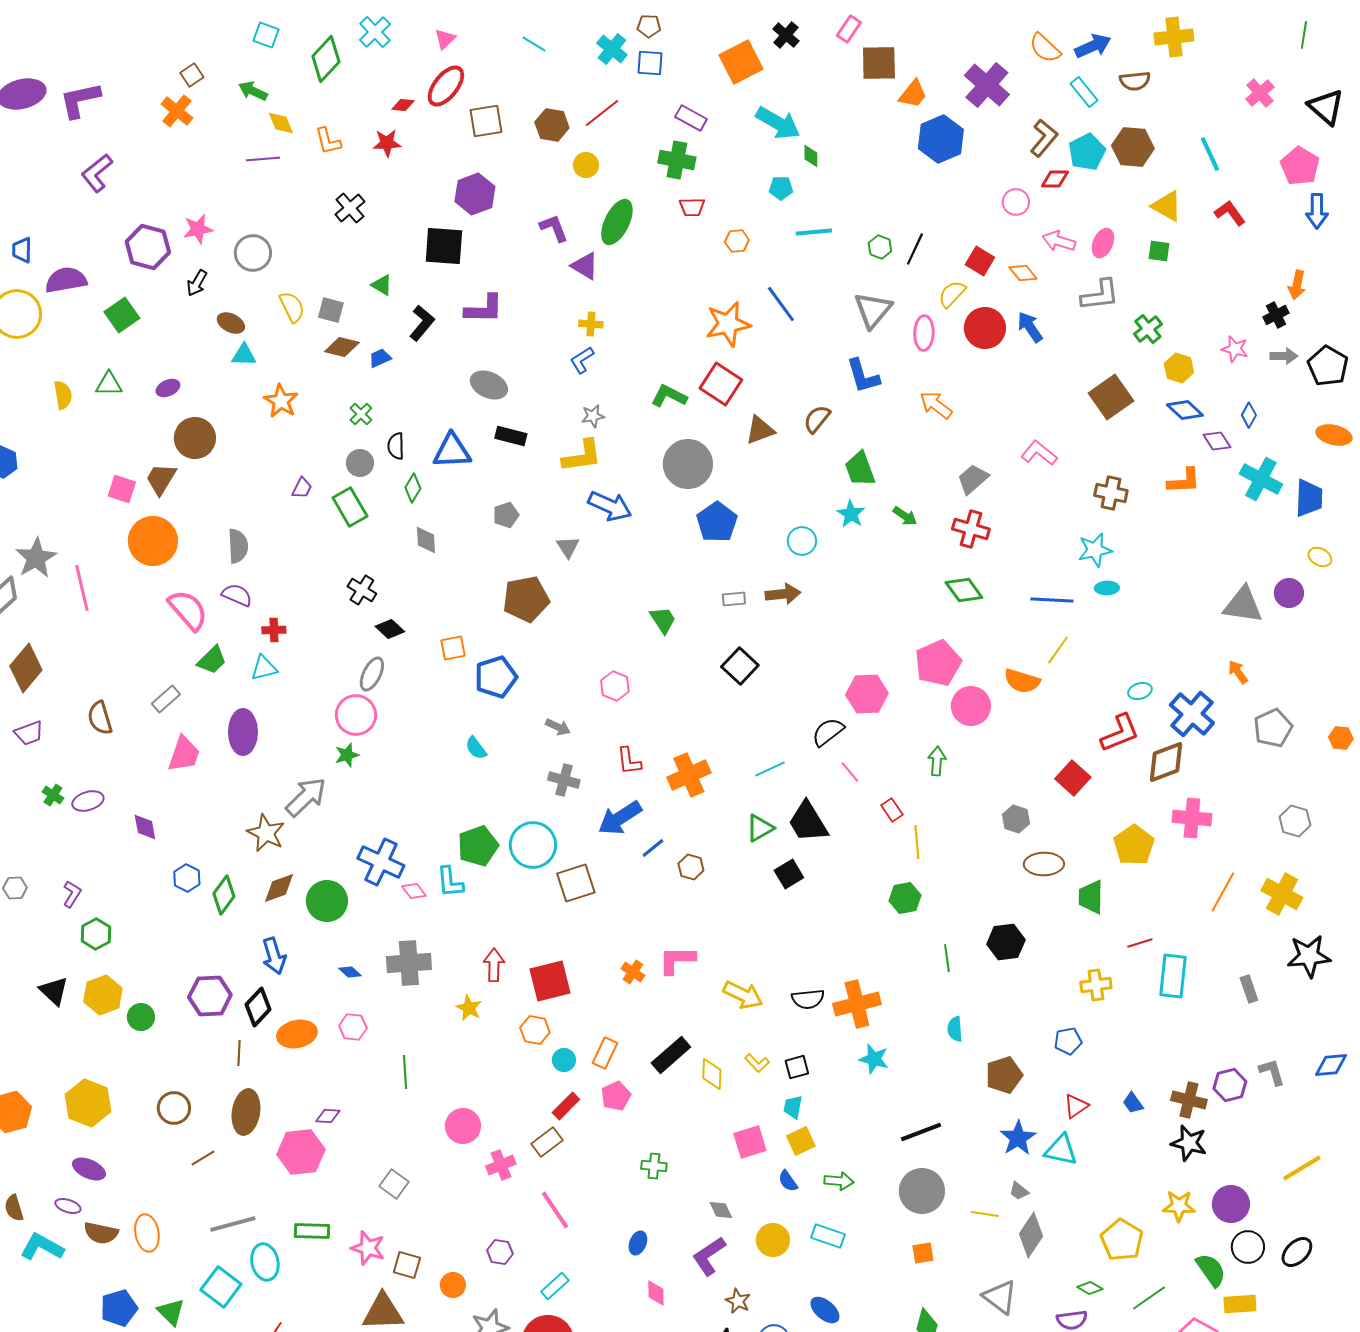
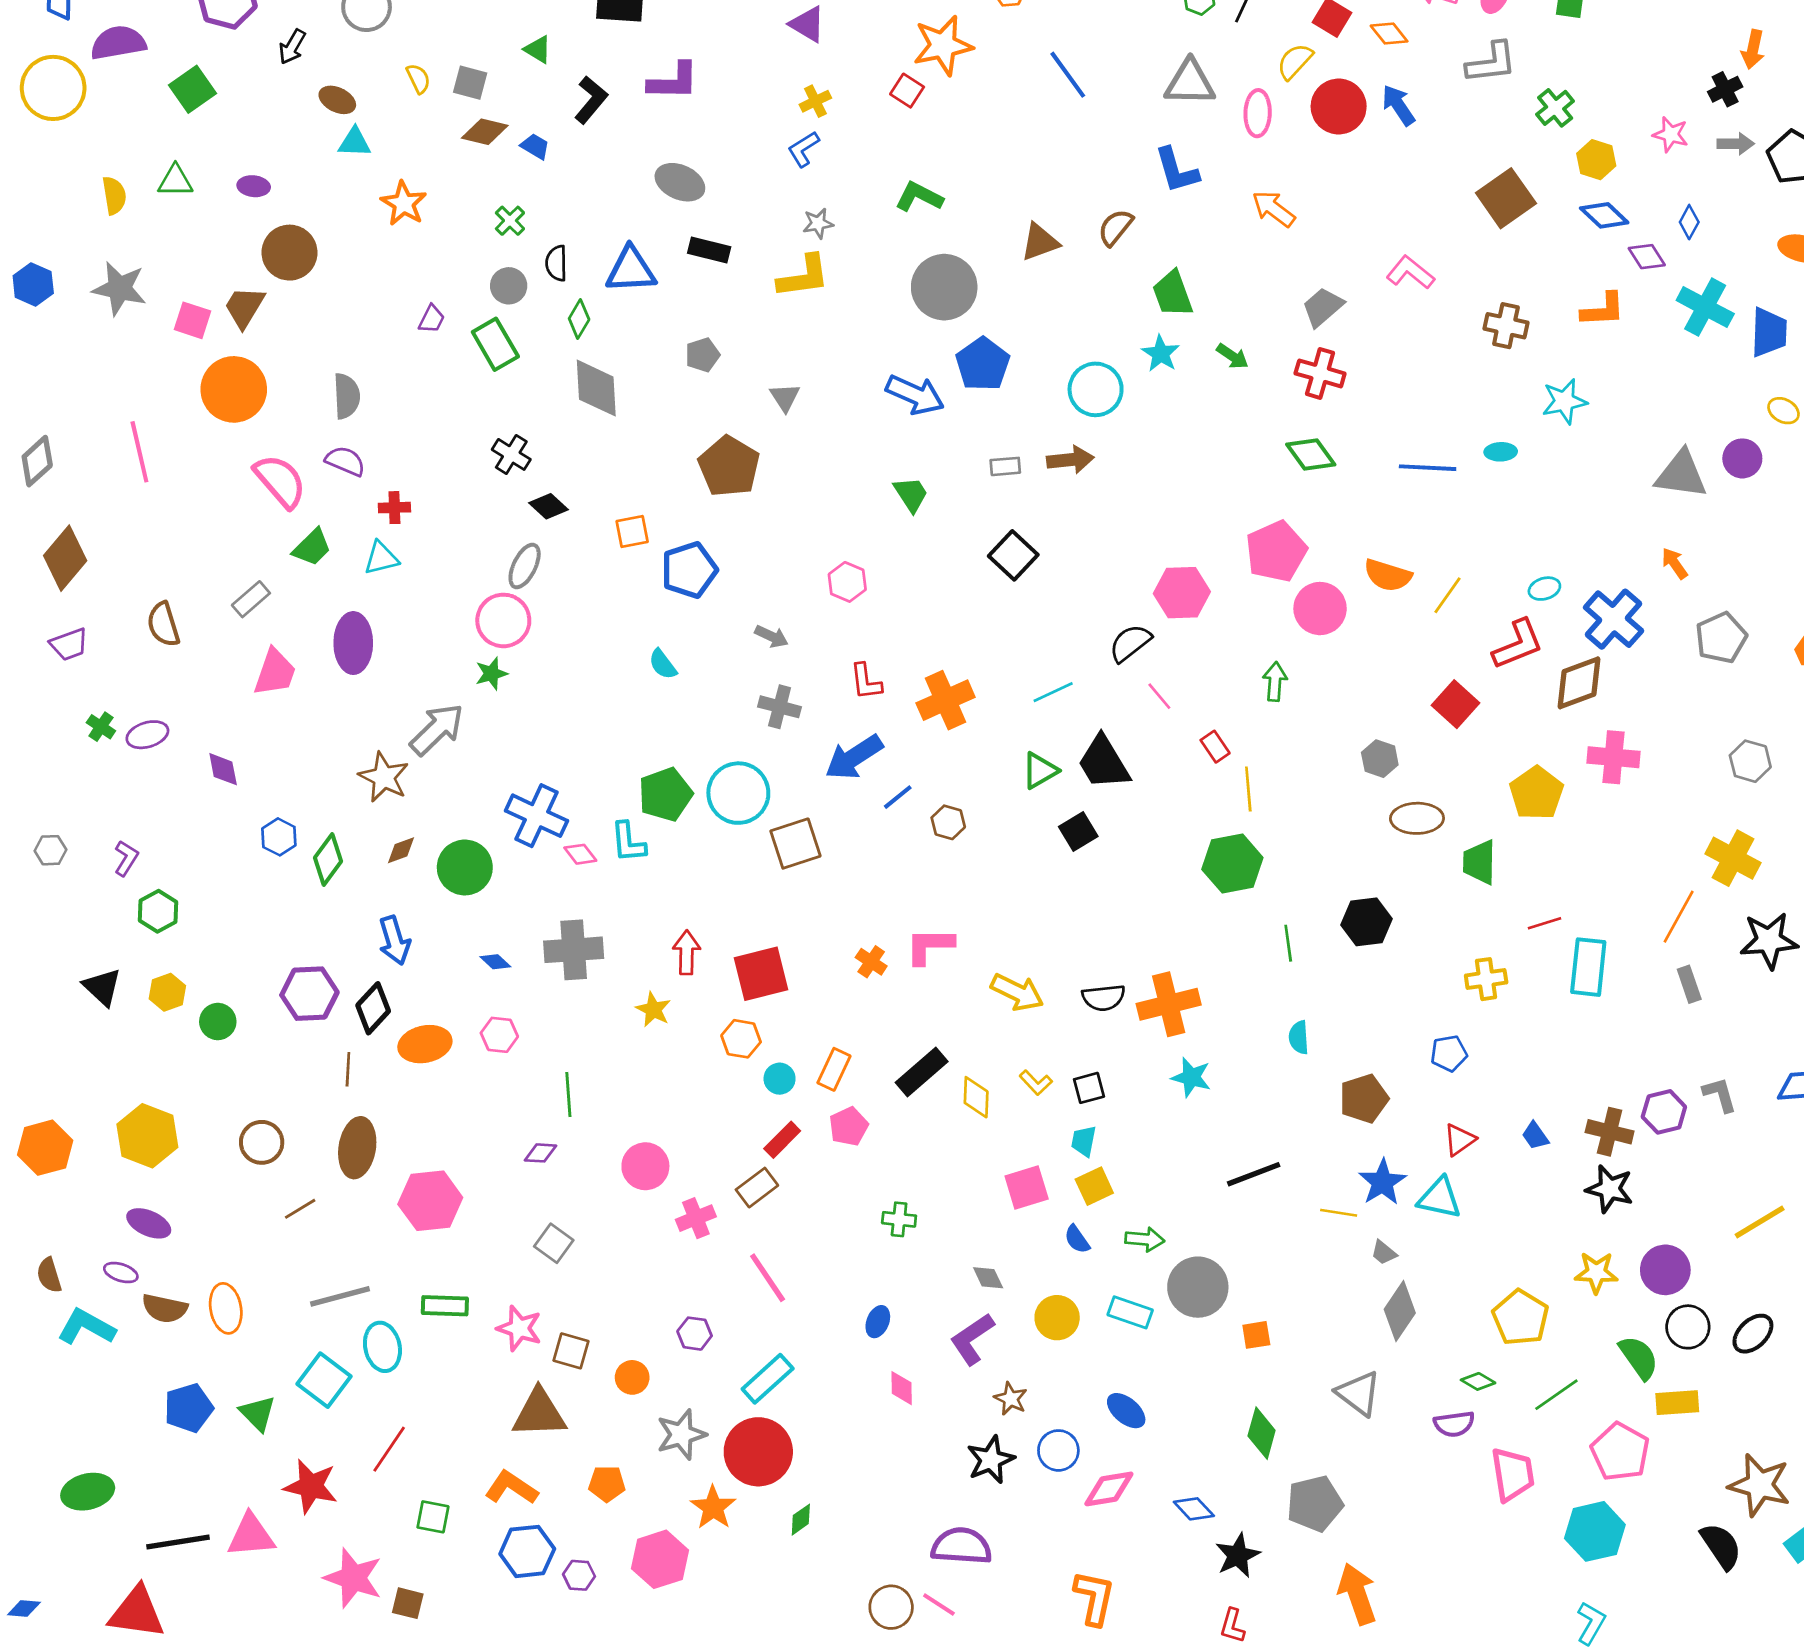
yellow semicircle: (292, 307) -> (418, 79), size x0.7
gray triangle: (873, 310) -> (1190, 83), turned 51
yellow cross: (591, 324) -> (815, 101), turned -30
orange star: (728, 324) -> (943, 45), moved
blue trapezoid: (380, 358) -> (535, 146), turned 55
red square: (721, 384) -> (907, 91), moved, size x0.6
purple ellipse: (168, 388) -> (254, 186), turned 30
blue arrow: (610, 506) -> (915, 395), moved
gray diamond: (426, 540) -> (596, 388), size x1.6
cyan circle: (802, 541) -> (1096, 389), size x1.4
cyan star: (1095, 550) -> (1564, 401), moved
gray star: (36, 558) -> (120, 288), moved, turned -30
brown pentagon: (526, 599) -> (729, 466), turned -30
yellow line: (1058, 650) -> (1448, 595), moved
brown diamond: (279, 888) -> (401, 850), size x0.7
orange line: (1223, 892) -> (1679, 917), moved
green hexagon: (905, 898) -> (1232, 863), size x1.4
yellow hexagon: (103, 995) -> (167, 992), size x0.7
purple diamond: (328, 1116) -> (540, 1153), moved
gray circle: (922, 1191) -> (1198, 1287), moved
yellow line: (985, 1214) -> (1339, 1213), moved
cyan rectangle: (555, 1286) -> (768, 1379), size x1.4

